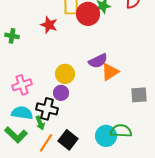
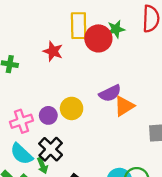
purple circle: (61, 93) -> (48, 115), moved
black cross: (47, 109) -> (51, 149), turned 30
cyan semicircle: (22, 113) -> (21, 154), turned -145

